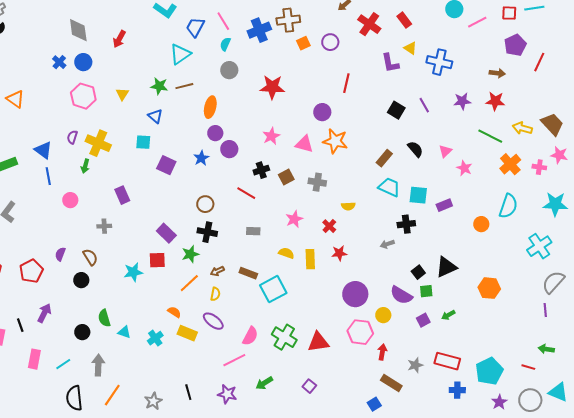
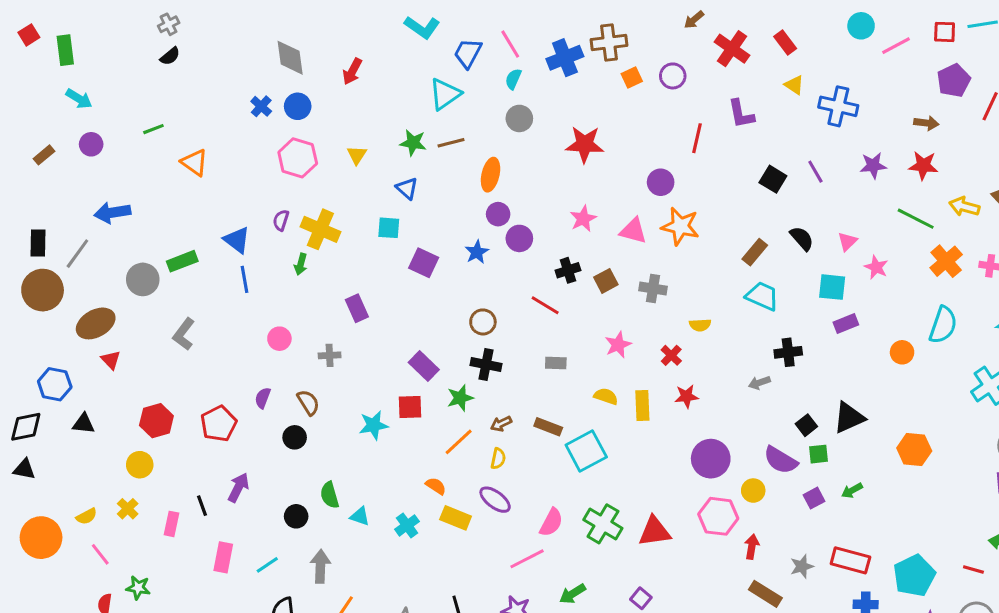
purple L-shape: (390, 63) -> (741, 114), moved
cyan square: (418, 195) -> (832, 287), moved
pink circle: (70, 200) -> (279, 339), moved

